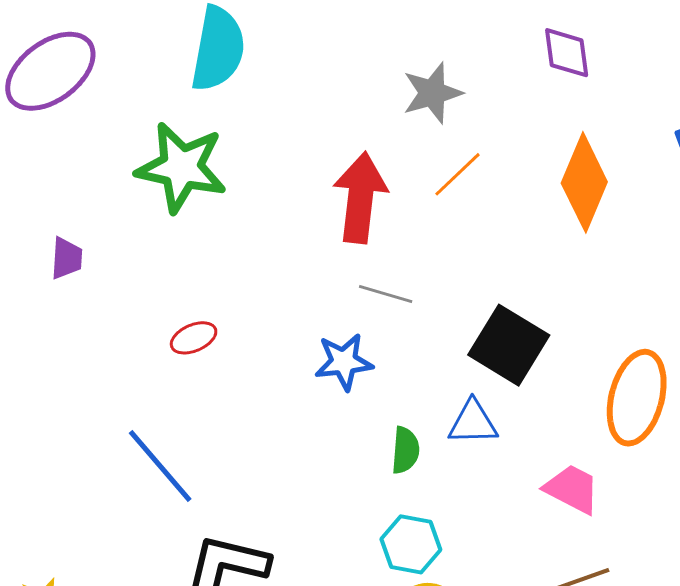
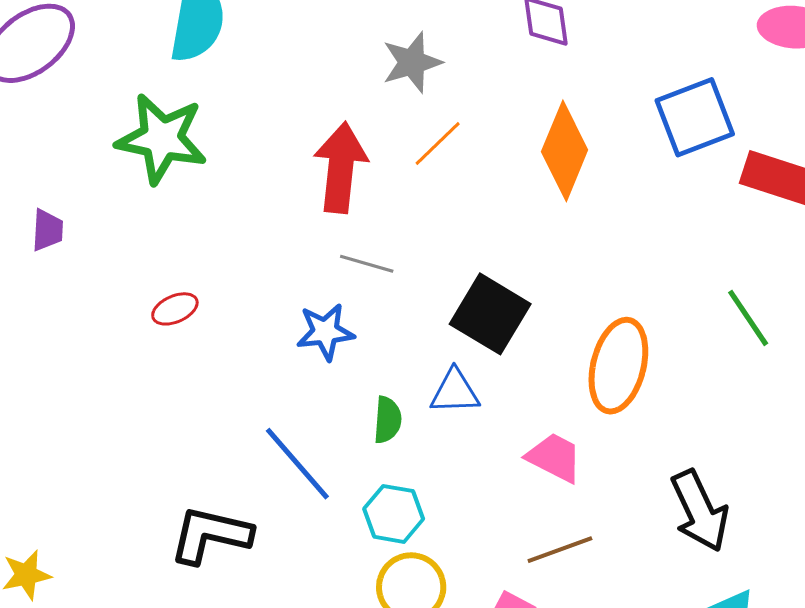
blue line: (160, 466) -> (297, 464), moved

